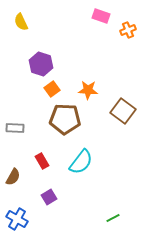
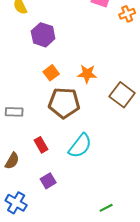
purple hexagon: (41, 64) -> (43, 35), moved
green line: (113, 218) -> (106, 208), moved

